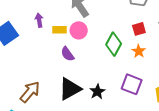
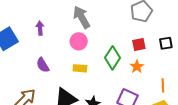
yellow rectangle: (59, 30) -> (80, 68), moved
purple semicircle: (67, 54) -> (43, 65), moved

